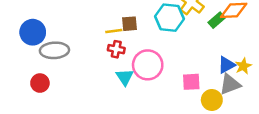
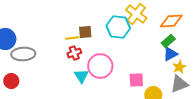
green rectangle: (217, 20) -> (168, 41), moved
red cross: (116, 49) -> (74, 53), turned -32
blue triangle: (226, 65) -> (170, 54), moved
gray triangle: (230, 84) -> (179, 84), moved

